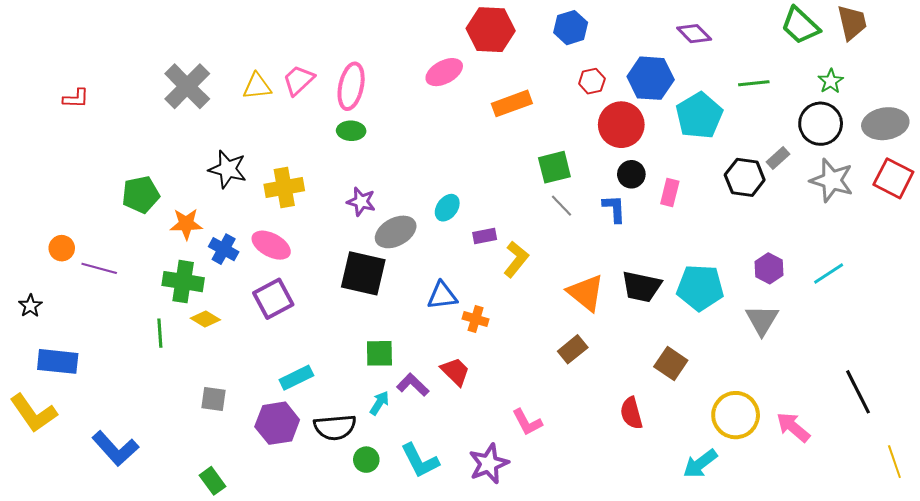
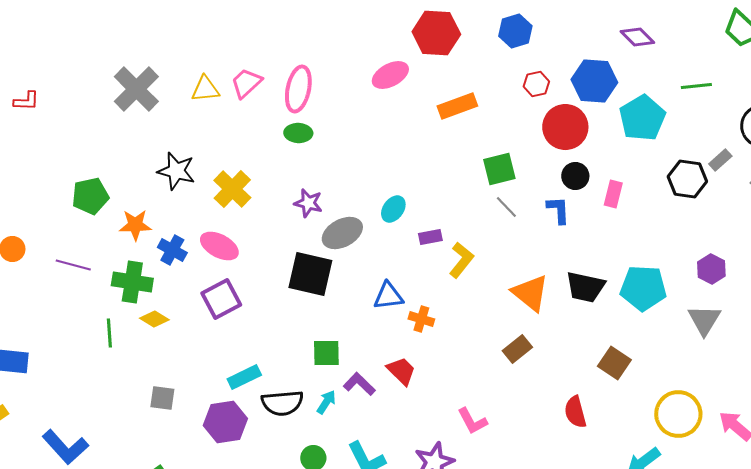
yellow cross: (284, 187) -> (232, 189), turned -36
purple line: (99, 268) -> (73, 265), moved
black semicircle: (335, 427) -> (282, 403), moved

